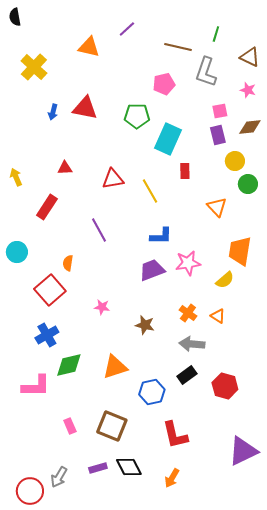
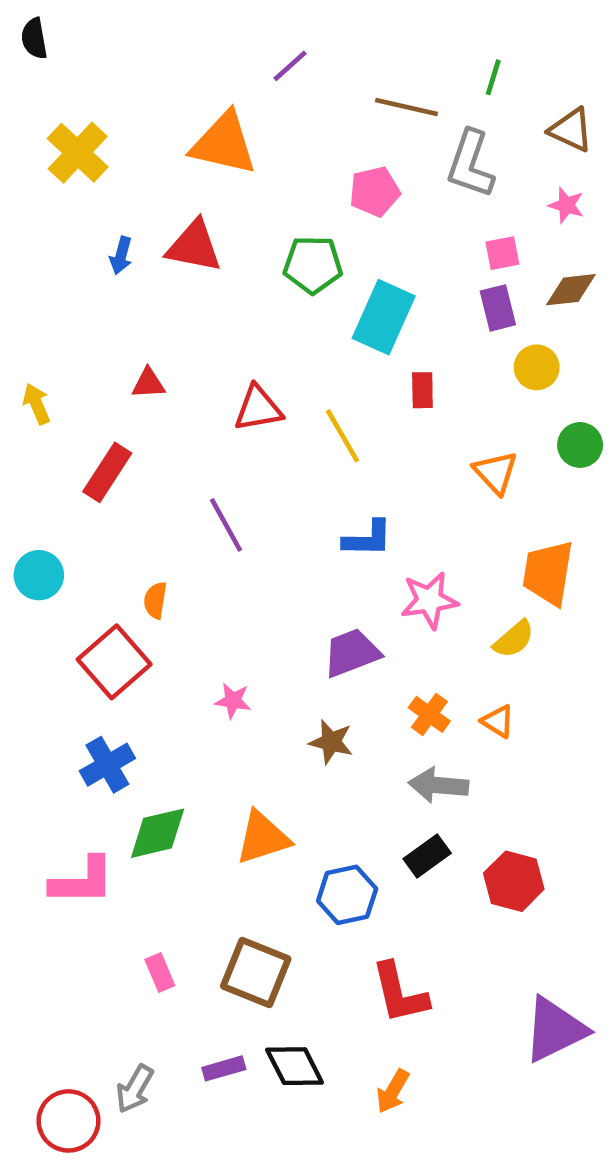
orange triangle: (89, 47) -> (224, 144), moved, size x1.4
green circle: (248, 184) -> (580, 445), moved
purple trapezoid: (152, 270) -> (352, 653), moved

